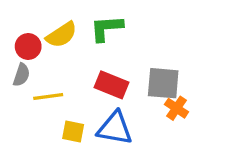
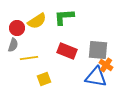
blue triangle: (115, 128) -> (96, 77), moved
yellow square: (73, 132) -> (44, 79), turned -32

